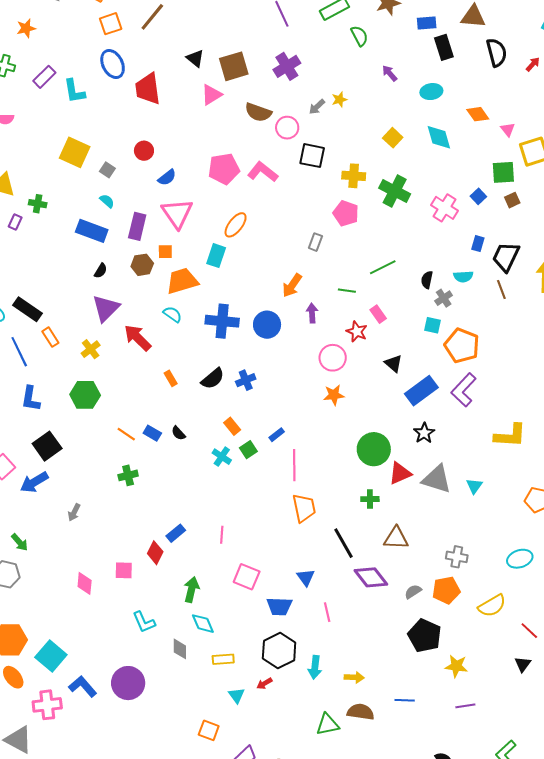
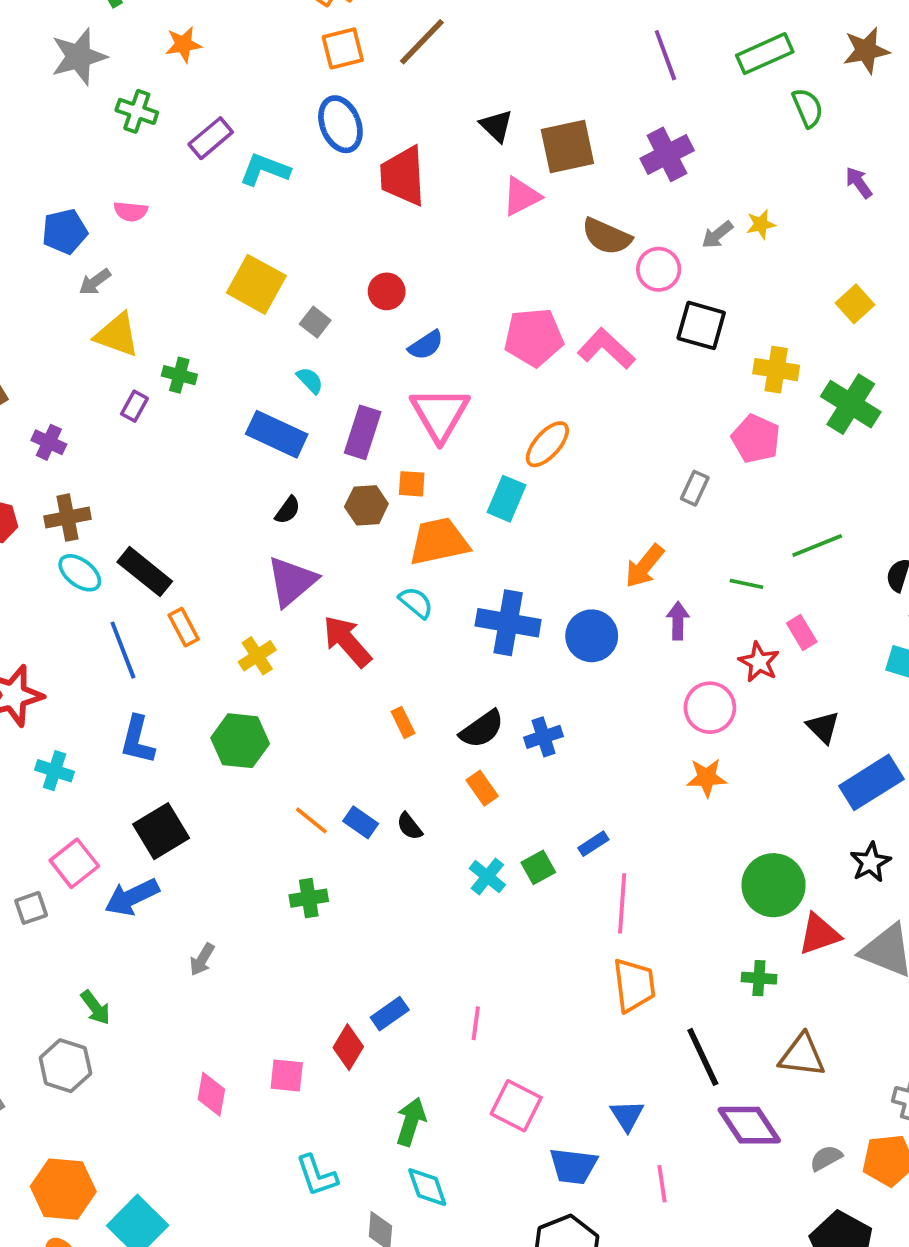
cyan L-shape: (74, 91) -> (265, 170), turned 116
orange rectangle: (232, 426) -> (482, 788), moved

